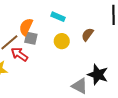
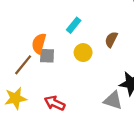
cyan rectangle: (58, 17) -> (74, 25), turned -64
red arrow: (19, 54) -> (55, 103), moved

